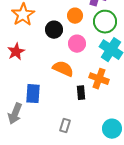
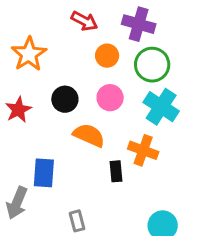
black circle: (54, 30) -> (65, 99), moved
gray rectangle: (65, 126) -> (77, 221), moved, turned -32

